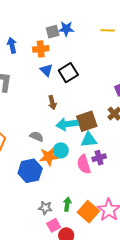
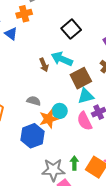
blue triangle: (46, 70) -> (11, 34), moved
black square: (68, 73) -> (71, 29), moved
cyan arrow: (67, 124) -> (62, 59), moved, turned 40
gray star: (45, 208) -> (53, 170), size x1.6

